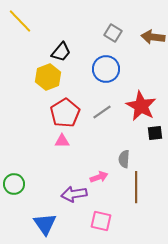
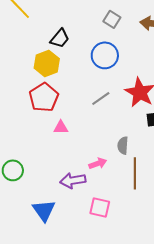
red pentagon: (65, 113) -> (44, 97), moved

